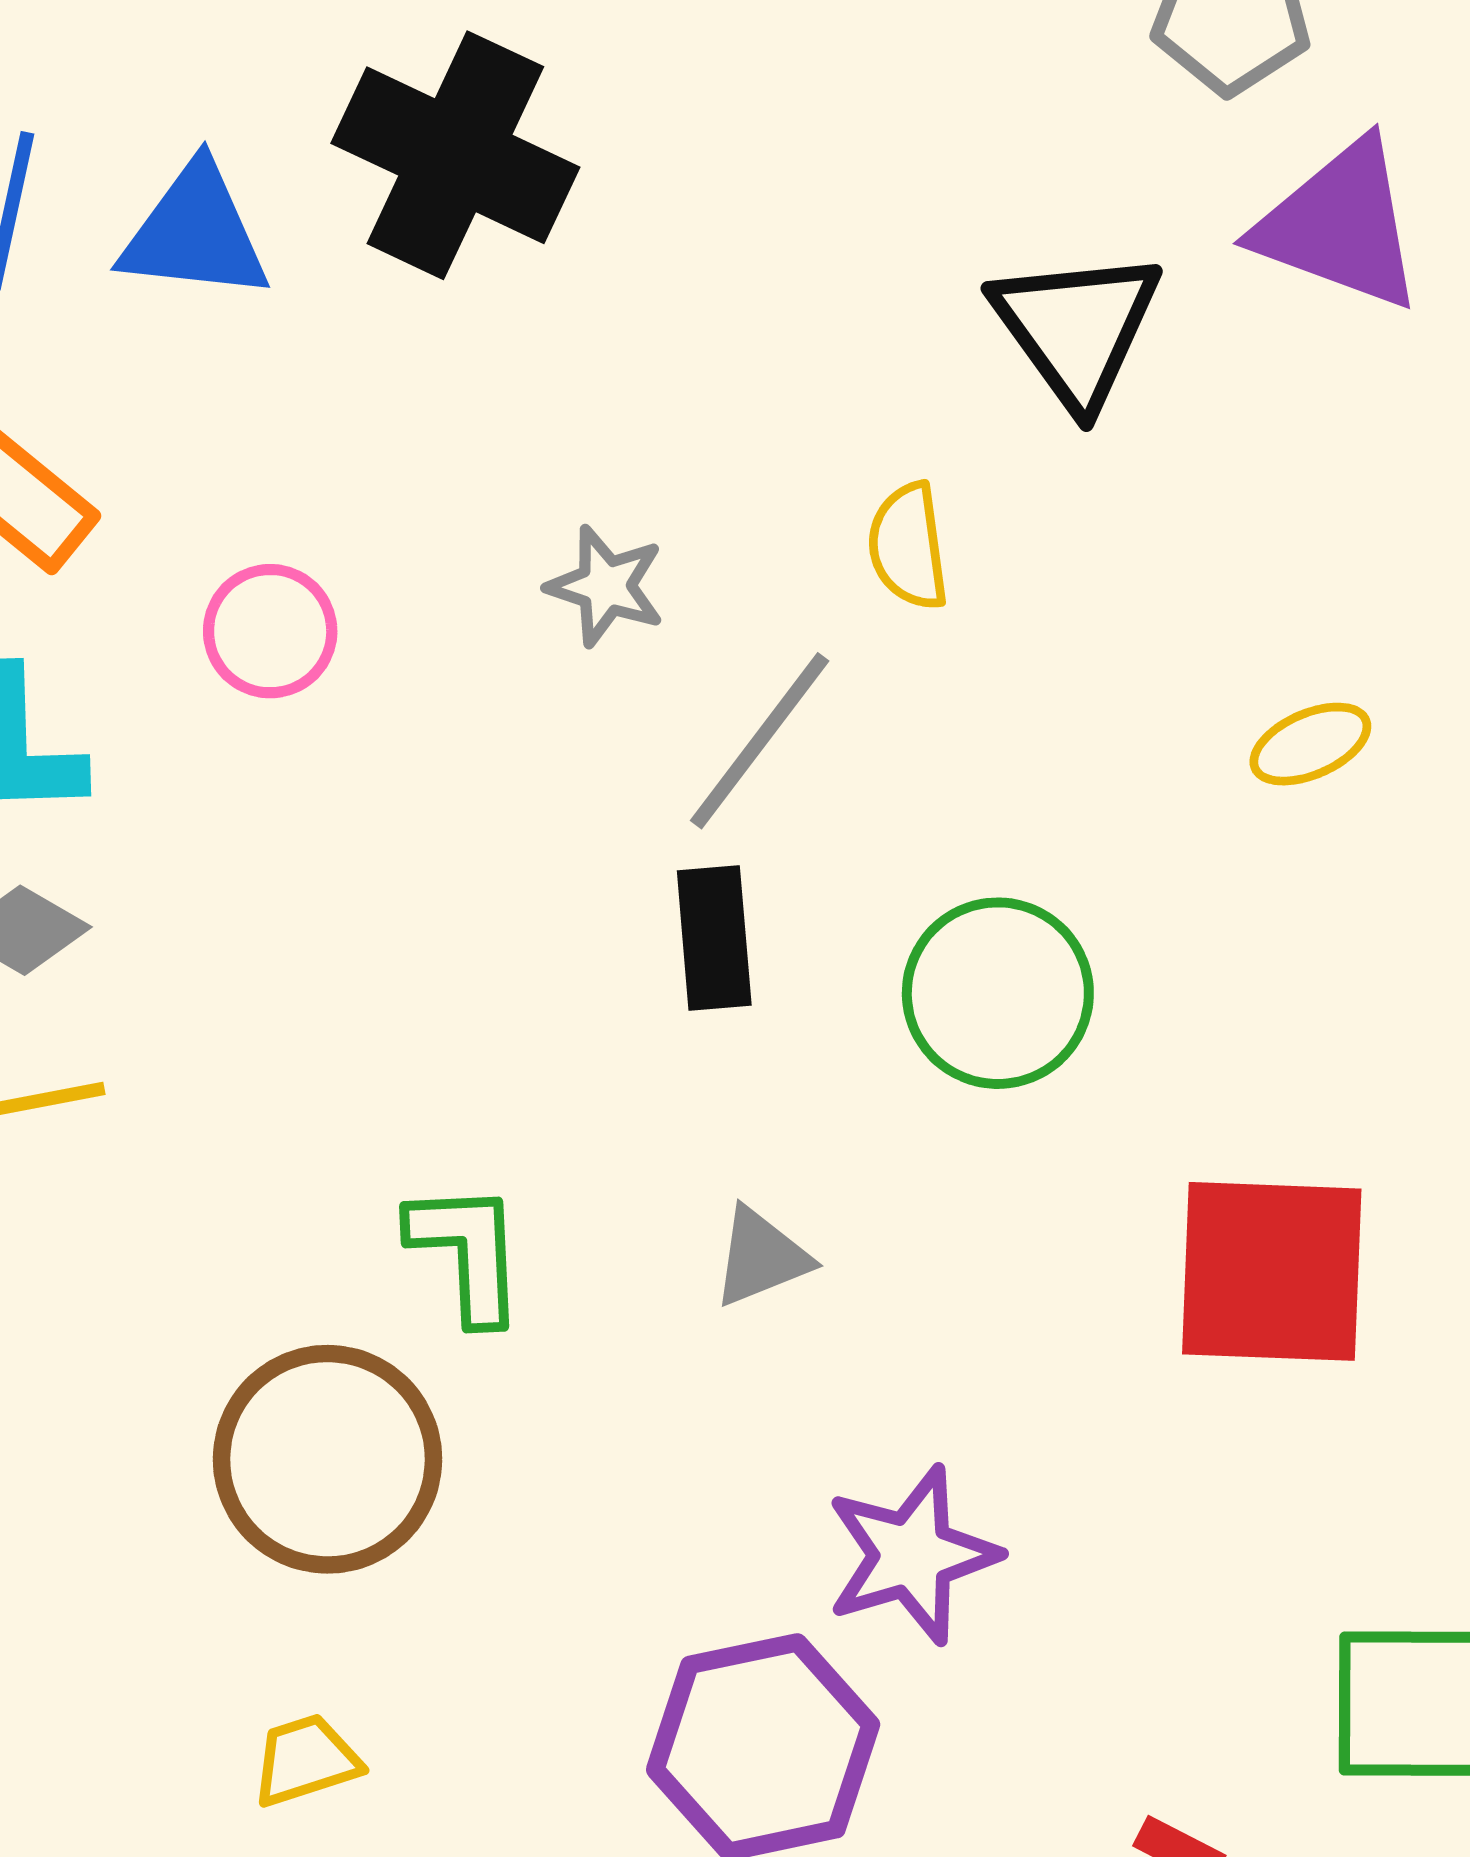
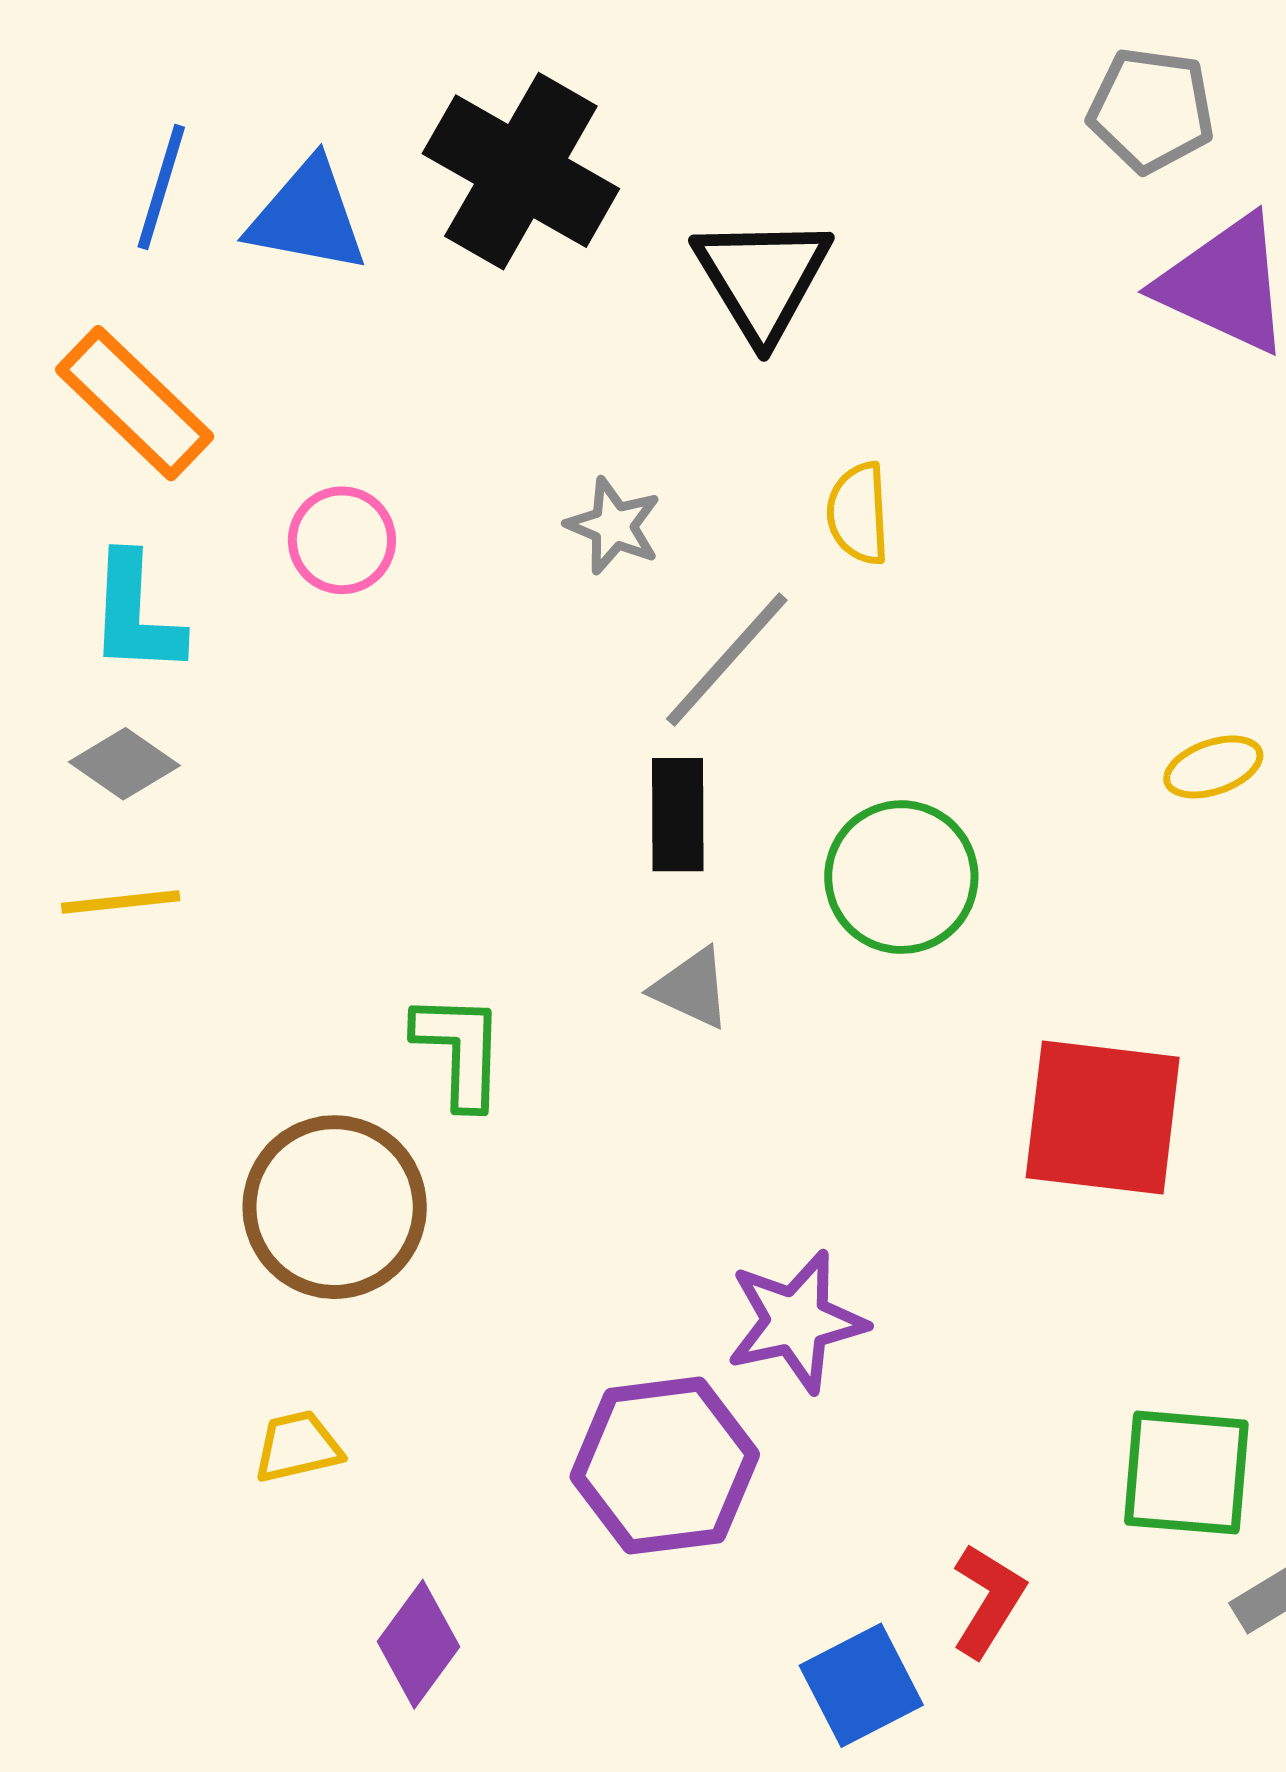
black triangle: (1077, 328) -> (762, 278), moved
yellow ellipse: (1310, 744) -> (1213, 767), moved
gray triangle: (761, 1257) -> (691, 988), moved, turned 42

